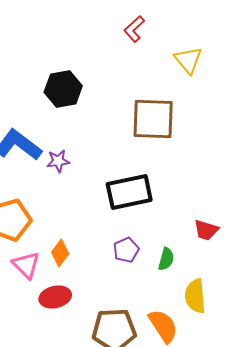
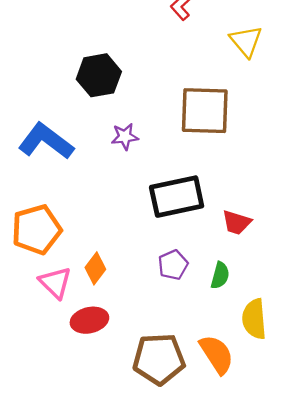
purple star: (58, 161) -> (125, 137), moved
red trapezoid: (206, 230) -> (237, 222), moved

